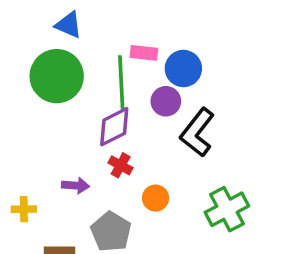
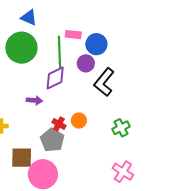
red cross: (121, 165) -> (59, 124), moved
purple arrow: (76, 185) -> (35, 100), moved
green cross: (227, 209) -> (121, 128), size x0.7

